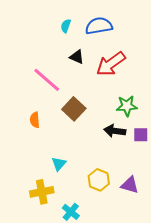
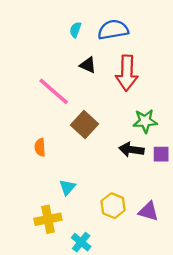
red arrow: (111, 64) -> (127, 73), turned -52
orange semicircle: (35, 120) -> (40, 147), moved

